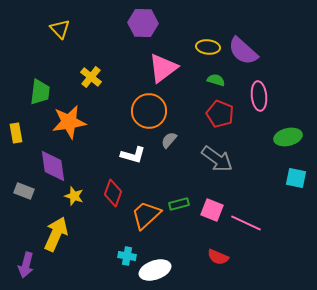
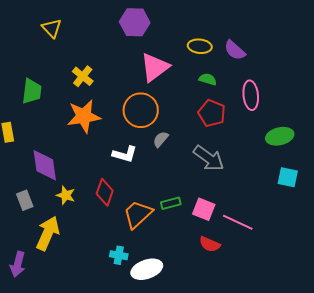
purple semicircle: (243, 51) -> (235, 50), size x0.7
orange star: (69, 122) -> (84, 116), moved
gray rectangle: (24, 191) -> (25, 200), moved, turned 48
red semicircle: (218, 257) -> (210, 244), moved

